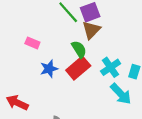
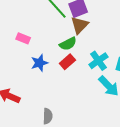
green semicircle: (79, 49) -> (68, 44), turned 96
red rectangle: (78, 68) -> (67, 62), size x0.7

